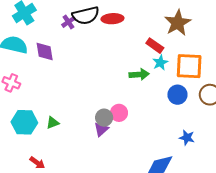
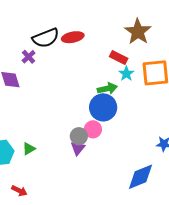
purple cross: (68, 22) -> (29, 57), moved
blue circle: (177, 95) -> (103, 107), moved, size x1.4

